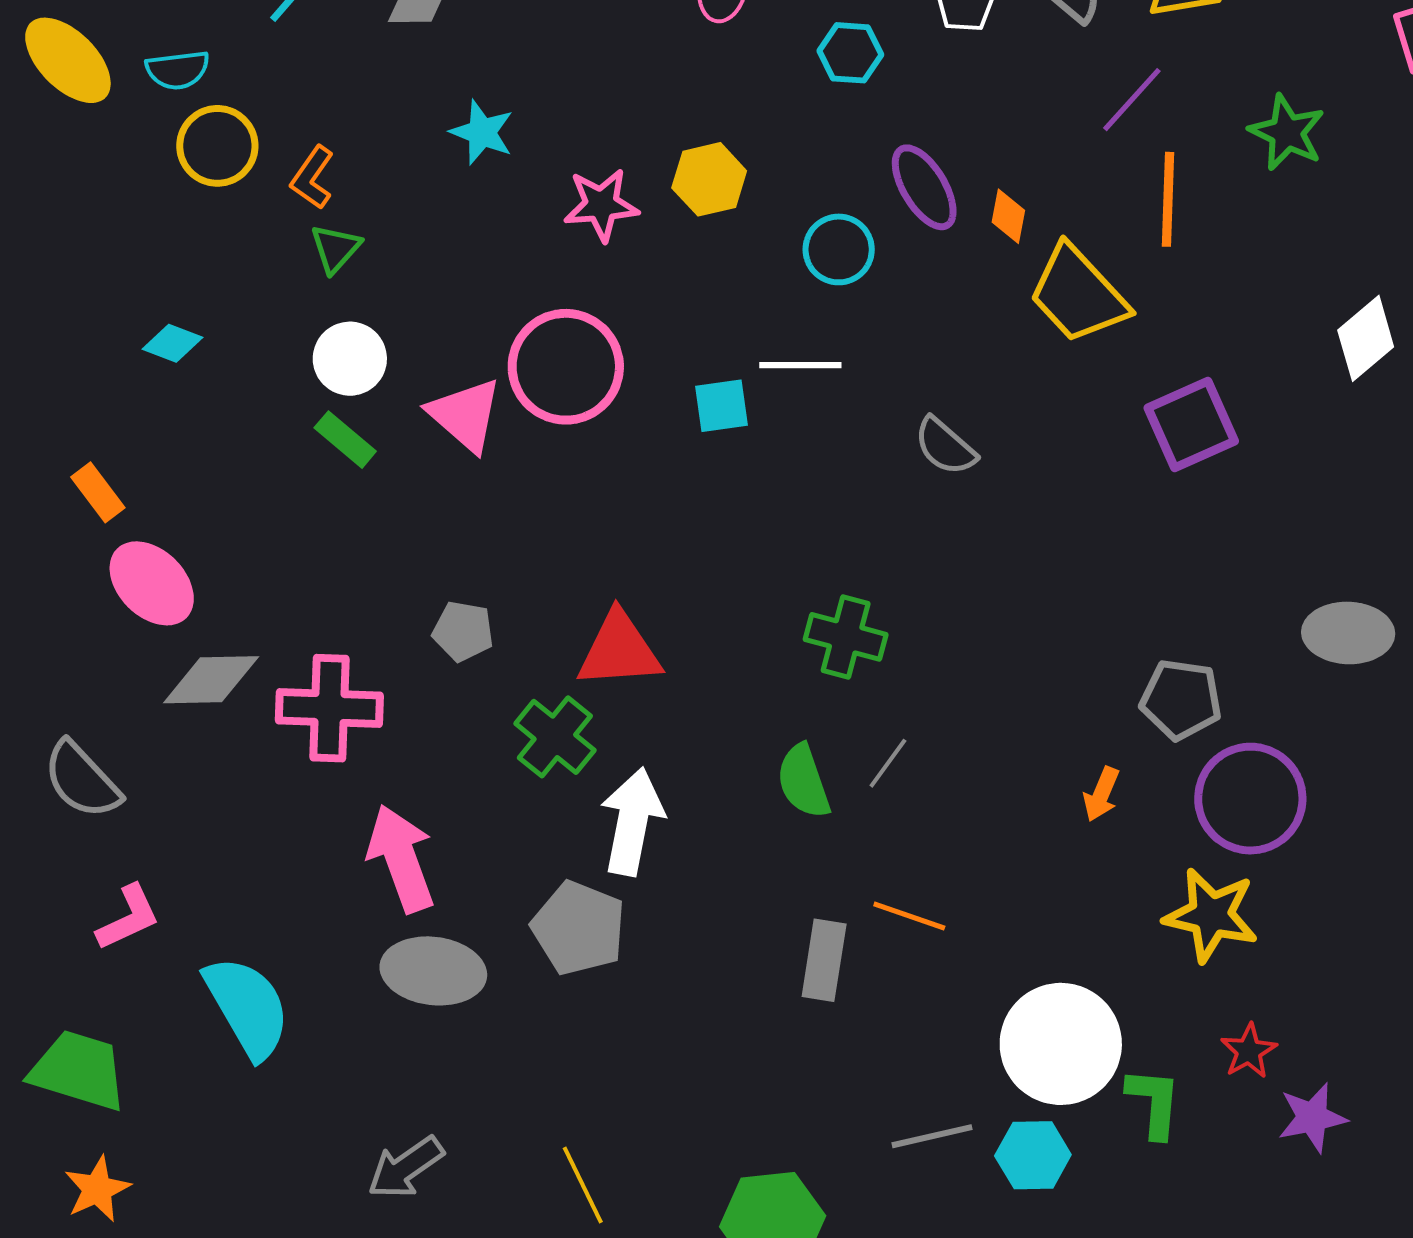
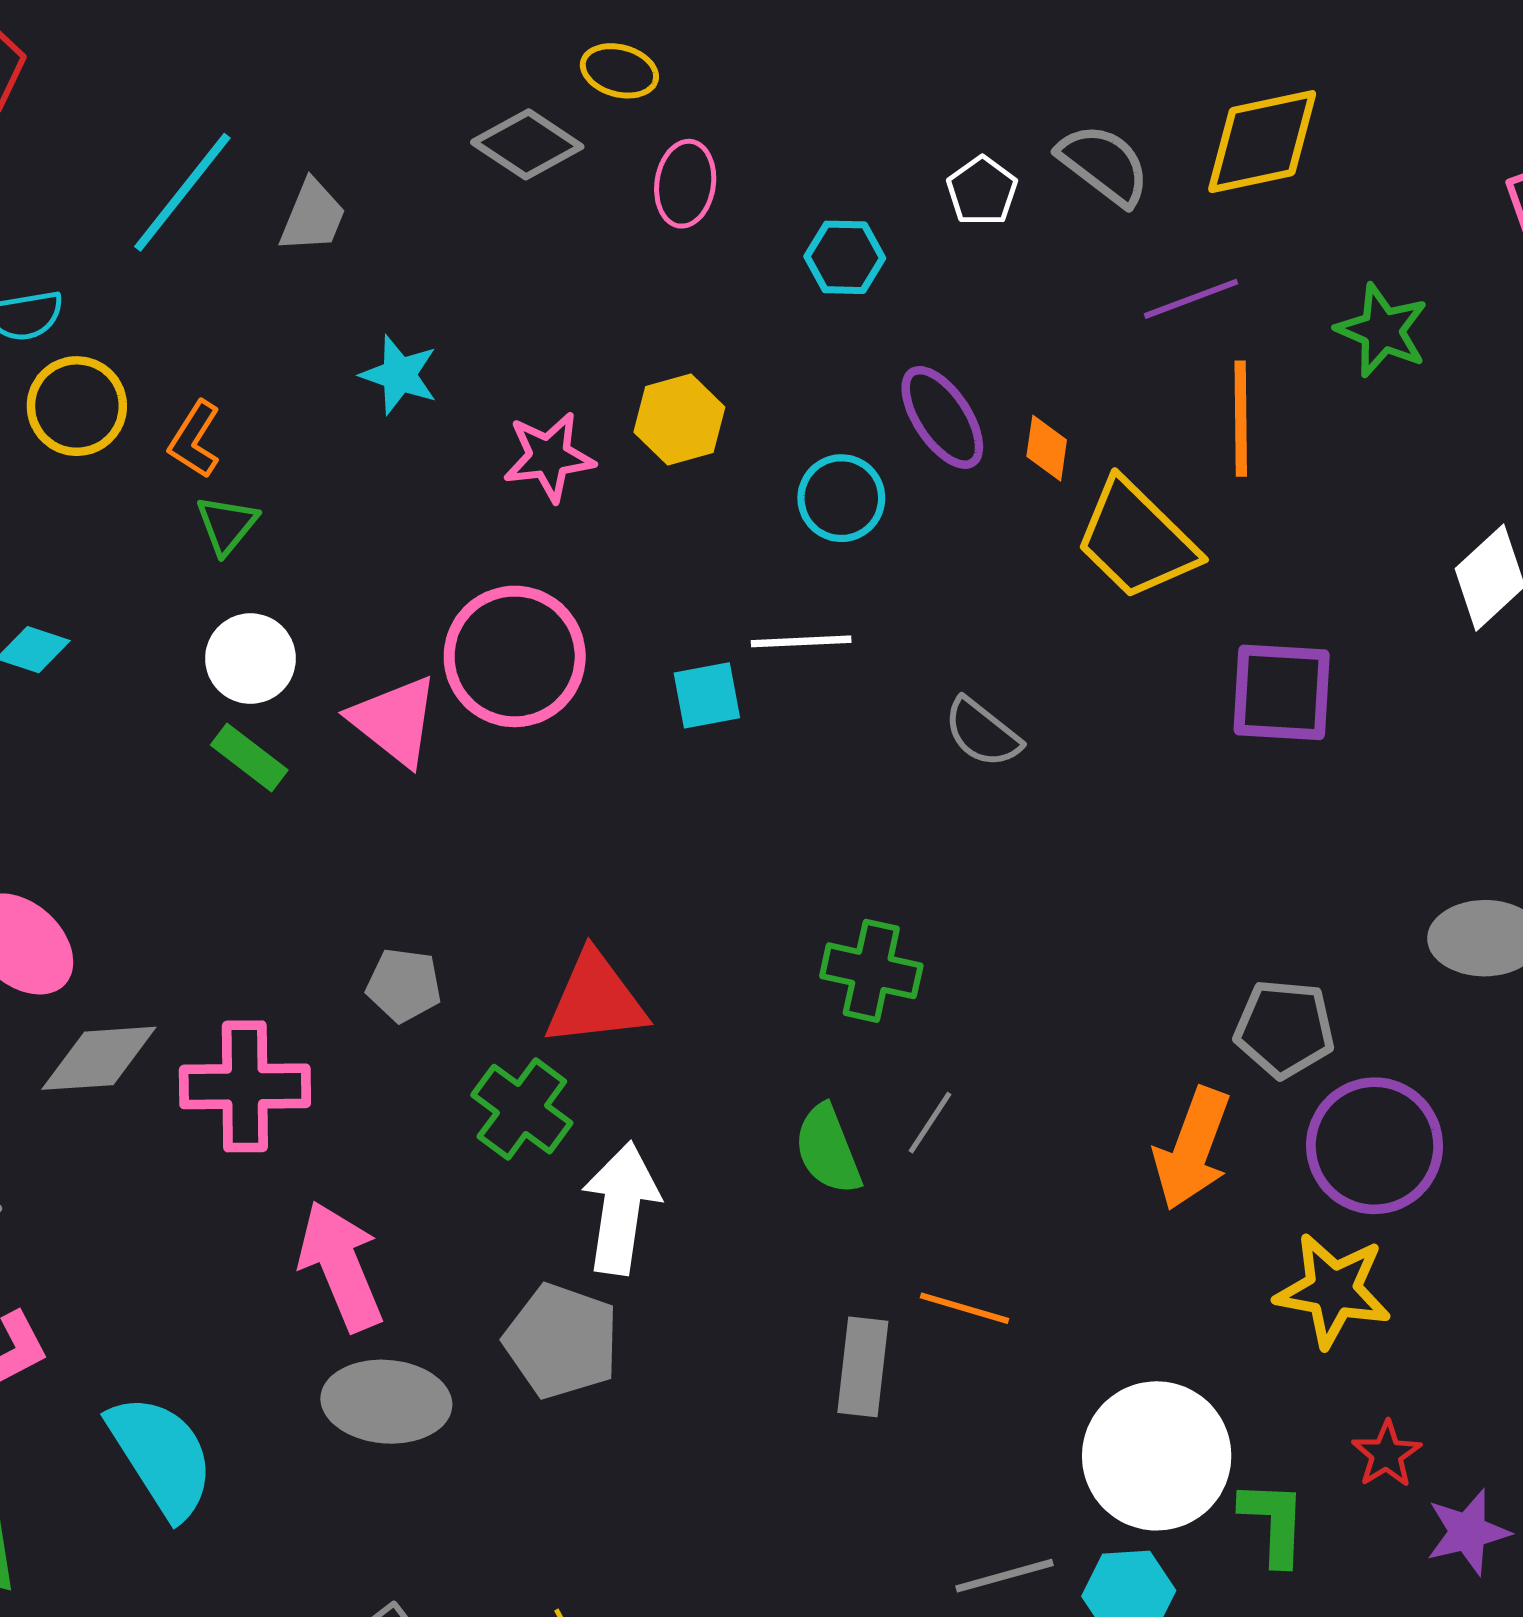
purple line: (1132, 100) -> (1191, 299), turned 30
purple square: (1191, 425) -> (1282, 692), turned 30
orange arrow: (1101, 794) -> (1192, 1149), size x1.8

